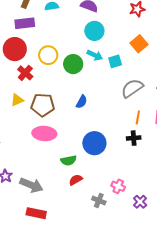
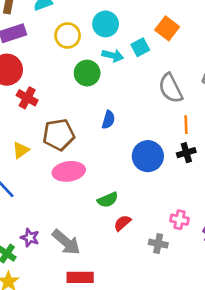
yellow circle: (48, 55) -> (68, 35), moved
cyan square: (115, 61) -> (140, 47), moved
gray semicircle: (132, 88) -> (171, 88), turned -70
yellow triangle: (17, 100) -> (21, 150), moved
blue circle: (94, 143) -> (148, 156), moved
gray arrow: (31, 185) -> (66, 242), turned 30

